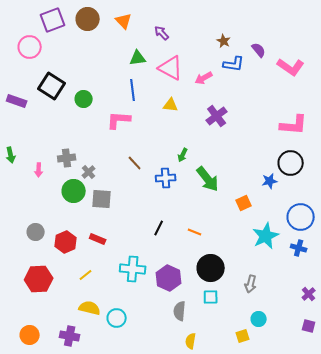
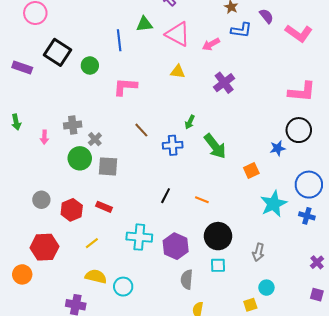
blue line: (133, 90) -> (119, 40), moved
orange circle: (30, 335) -> (22, 274), moved

